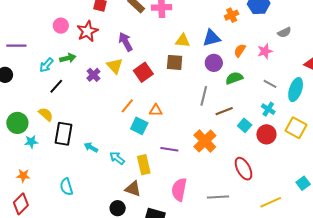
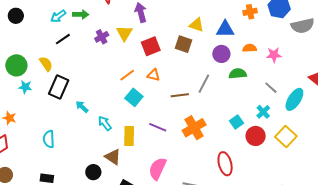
gray semicircle: (284, 32) -> (303, 26), moved, size x1.6
orange semicircle: (240, 50) -> (250, 48), turned 40
orange triangle: (156, 110) -> (154, 75), moved
brown line: (224, 111) -> (180, 95), moved

